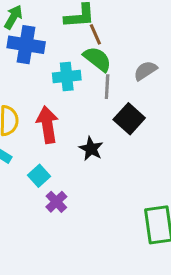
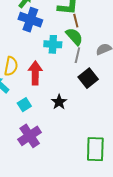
black star: (91, 149) -> (59, 102), moved
purple cross: (56, 202) -> (30, 136), moved, size x1.6

